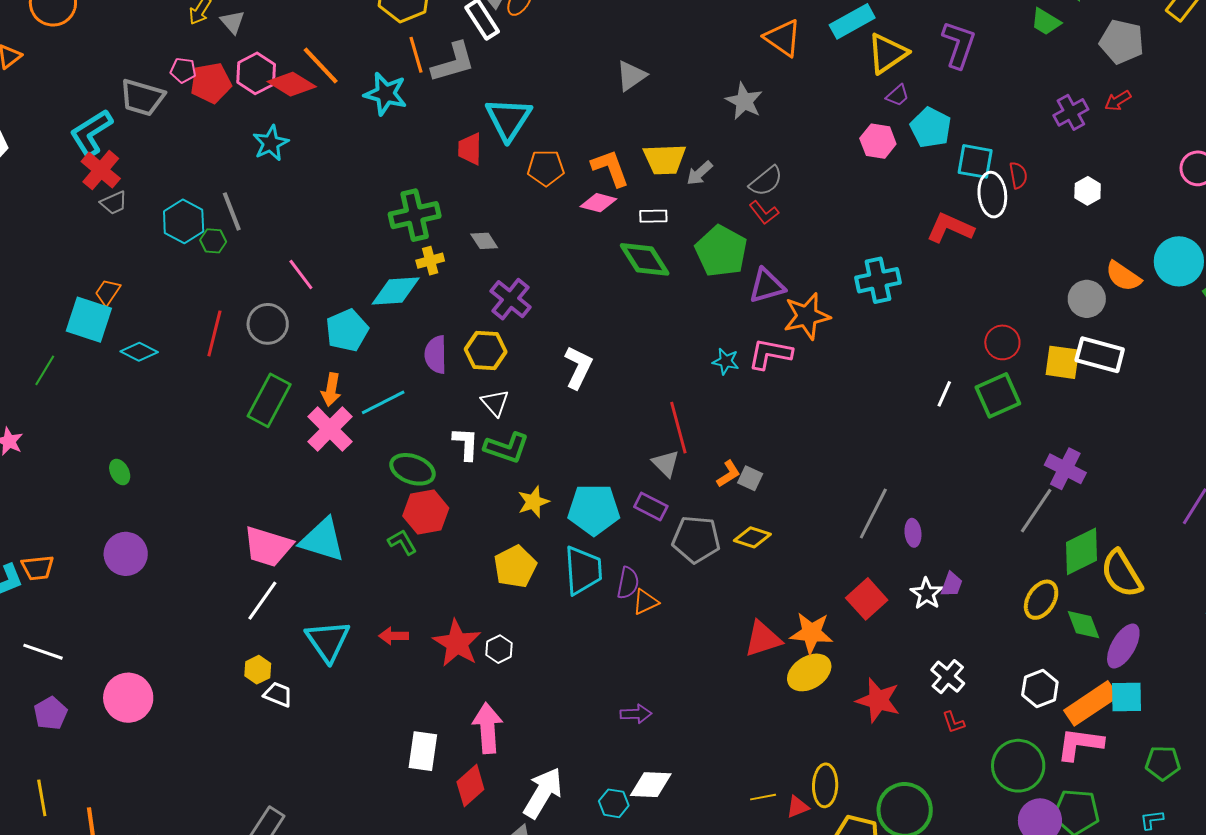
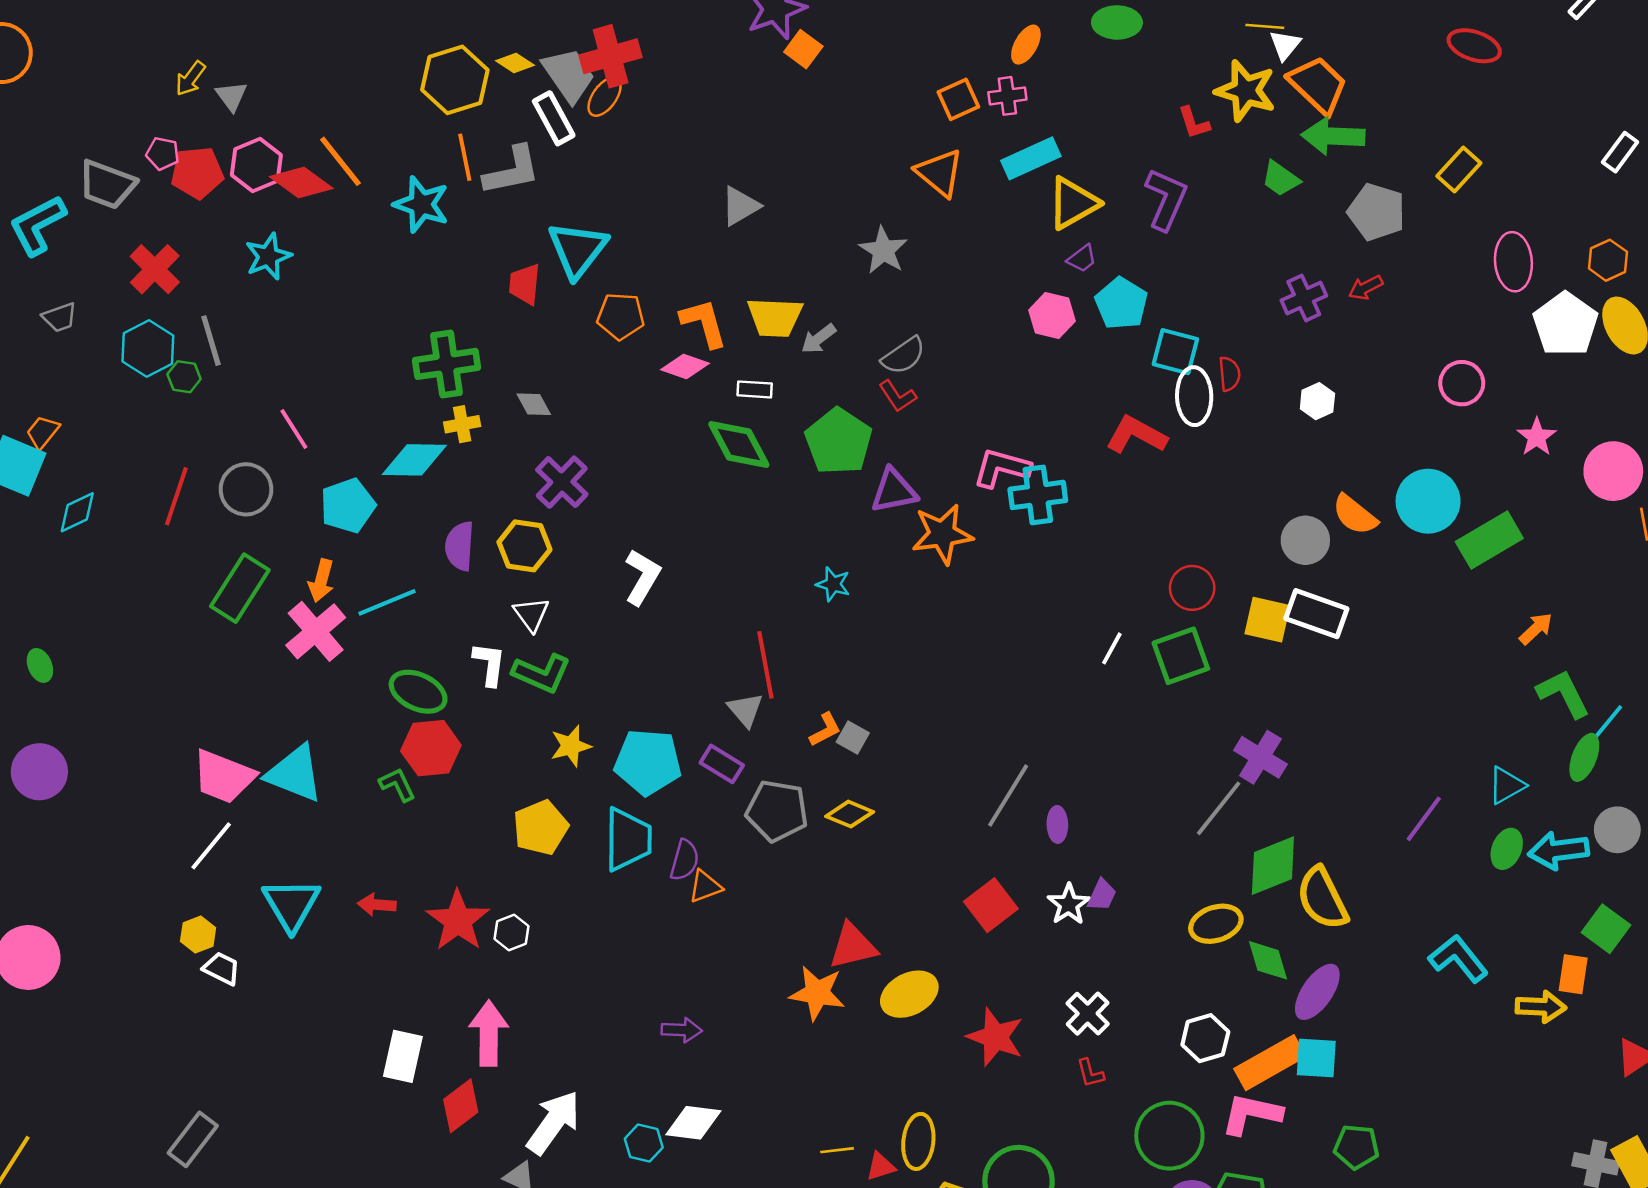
red cross: (101, 170) -> (155, 269), moved
cyan diamond: (139, 352) -> (77, 512), turned -57
pink L-shape: (770, 354) -> (1002, 468), moved
yellow ellipse: (1041, 600) -> (1216, 924), turned 36
orange star: (811, 633) -> (817, 993), moved

